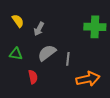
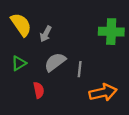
yellow semicircle: (18, 21) -> (21, 25), size x1.5
green triangle: (16, 54) -> (19, 63), turned -40

